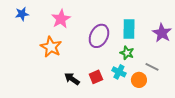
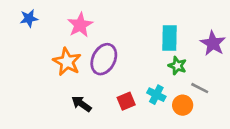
purple ellipse: (99, 36) -> (104, 59), moved
green star: (127, 53) -> (177, 66), moved
black arrow: (72, 79) -> (81, 104), moved

